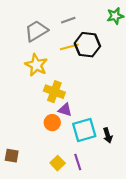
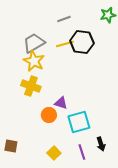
gray trapezoid: (36, 31) -> (34, 43), moved
yellow cross: (54, 92) -> (31, 86), moved
black arrow: (108, 135) -> (101, 144), moved
purple line: (78, 162) -> (82, 152), moved

